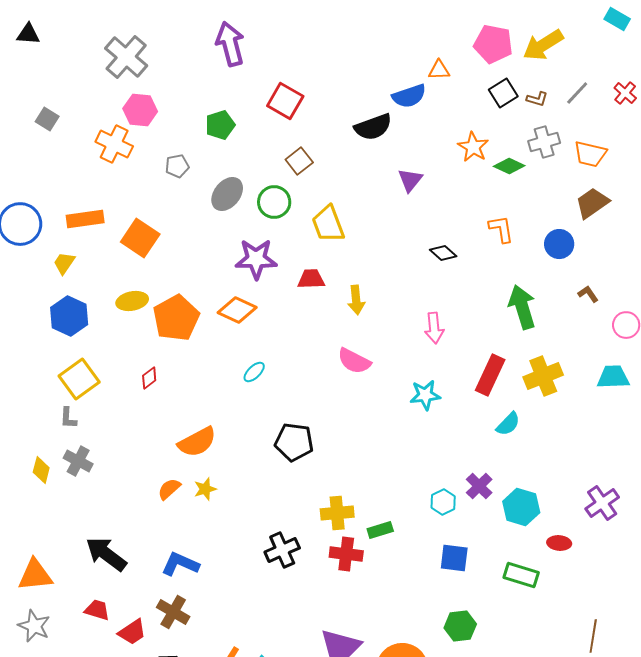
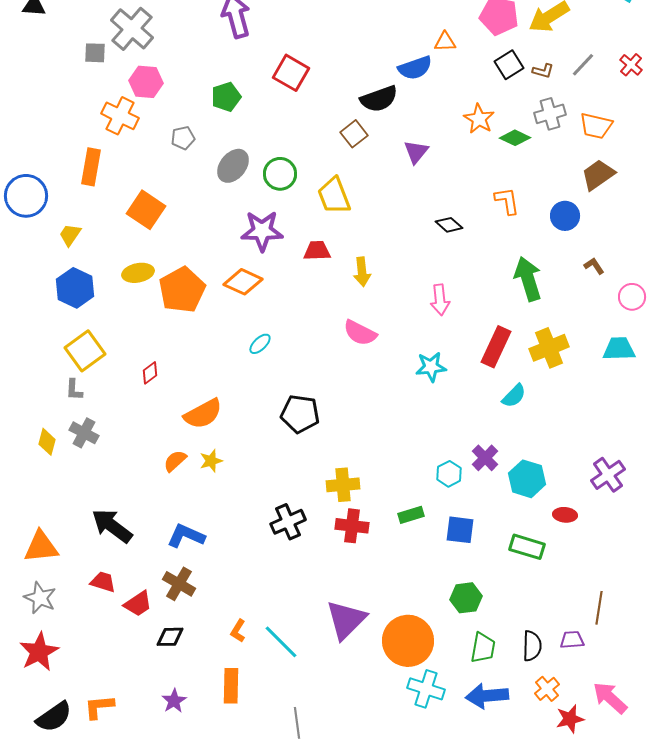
gray square: (47, 119) -> (95, 53), moved, turned -30
brown square: (299, 161) -> (354, 134), moved
orange rectangle: (85, 219) -> (91, 167), moved, turned -72
red diamond: (149, 378) -> (150, 373), moved
green rectangle: (380, 530) -> (411, 515), moved

